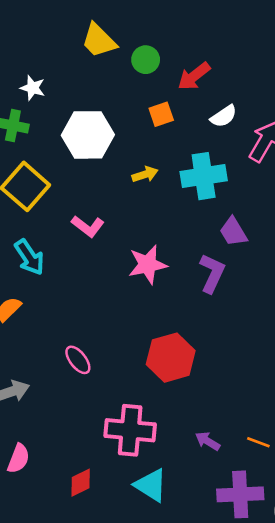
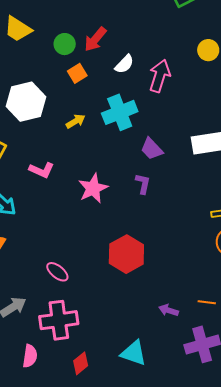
green circle: (146, 60) -> (65, 44), moved
purple L-shape: (212, 273) -> (143, 184), size x0.7
pink cross: (130, 430) -> (59, 320), moved

